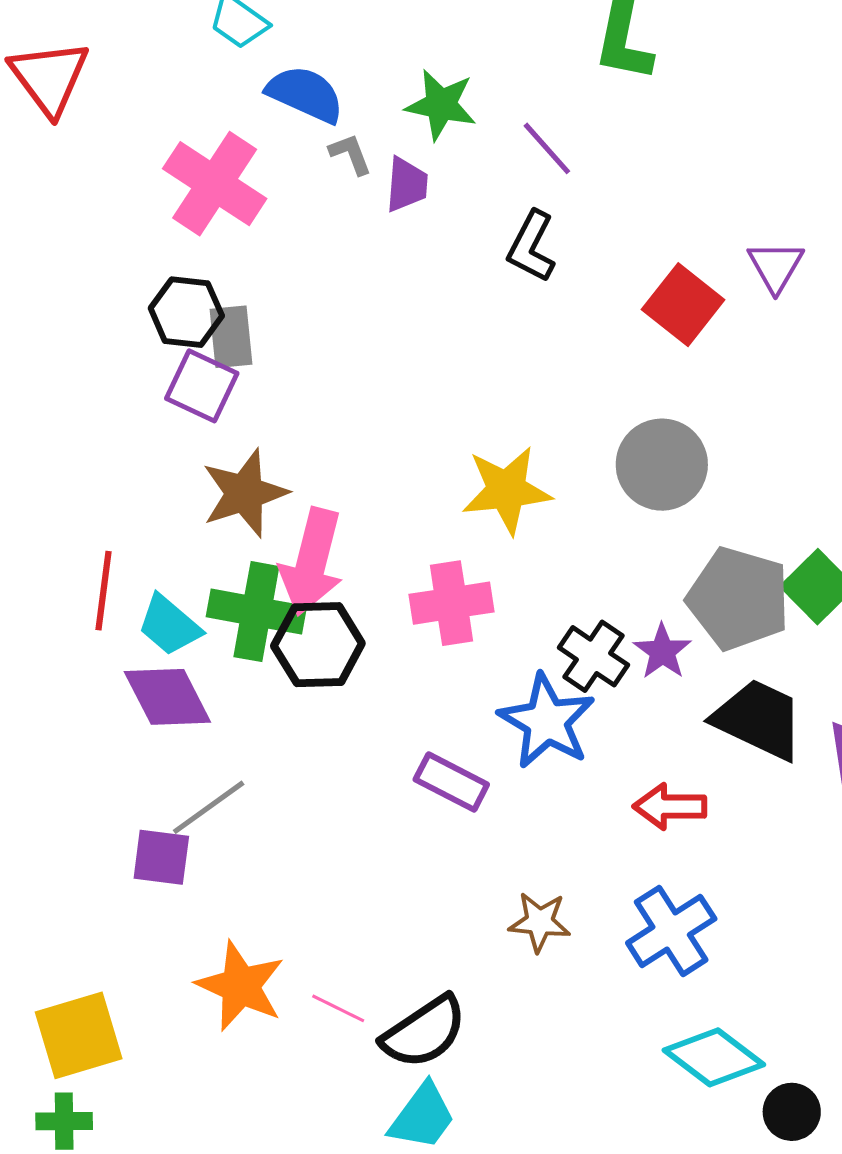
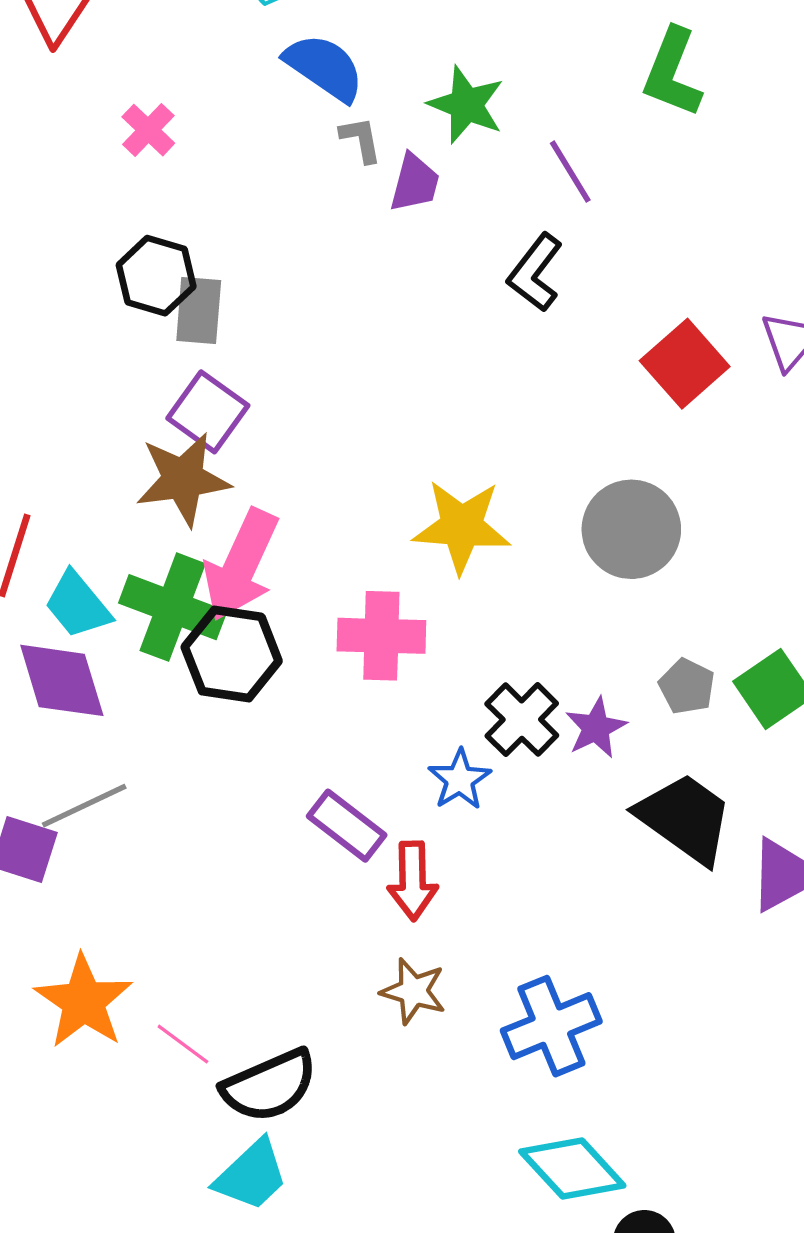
pink cross: (215, 184) -> (148, 130), moved, size x0.5
purple square: (202, 386) -> (208, 412), moved
gray pentagon: (738, 599) -> (687, 686), size x0.5
blue star: (547, 721) -> (460, 780), size x0.6
red arrow: (670, 806) -> (413, 881), moved, turned -102

